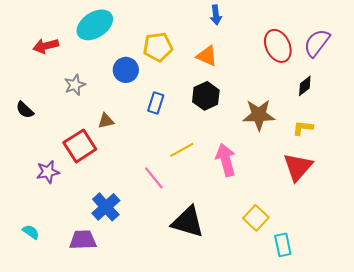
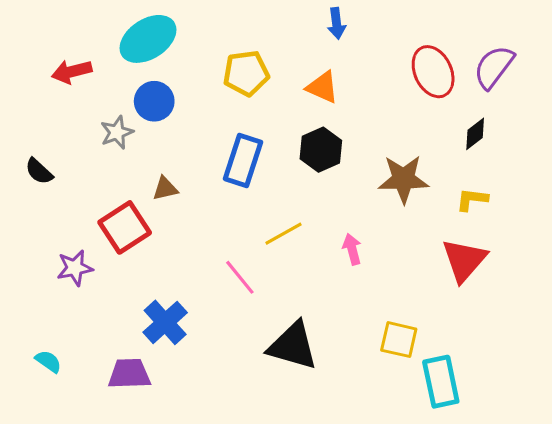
blue circle: (126, 70) -> (154, 101), moved
blue rectangle: (156, 103) -> (243, 160), size x1.5
pink arrow: (226, 160) -> (352, 249), size x0.6
yellow square: (256, 218) -> (399, 340), turned -30
cyan rectangle: (283, 245) -> (441, 382), size x1.4

